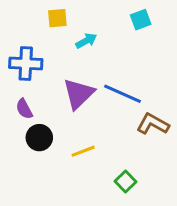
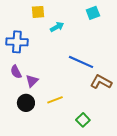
purple triangle: (79, 94) -> (32, 81), moved, size x0.6
black circle: (39, 138) -> (26, 103), moved

